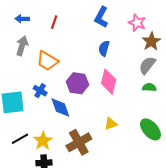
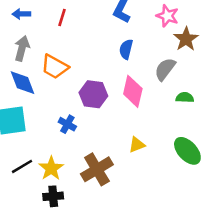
gray semicircle: (147, 65) -> (165, 69), moved
blue cross: (40, 91) -> (67, 124), moved
blue diamond: (60, 107) -> (22, 83), moved

